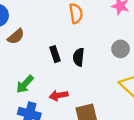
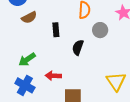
gray circle: (121, 49) -> (100, 30), moved
black rectangle: (55, 54) -> (56, 30), moved

